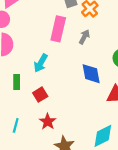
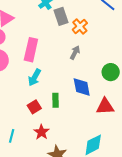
pink rectangle: (58, 29) -> (31, 50), moved
green rectangle: (17, 82) -> (55, 100), moved

